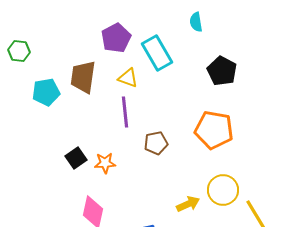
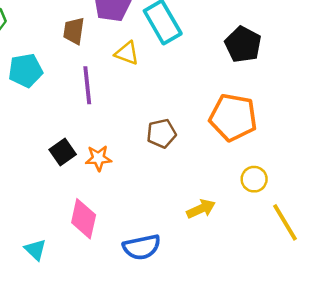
brown trapezoid: (83, 77) -> (74, 31), moved, size x0.7
purple line: (125, 112) -> (87, 85), moved
yellow circle: (223, 190) -> (254, 179), moved, size x0.7

